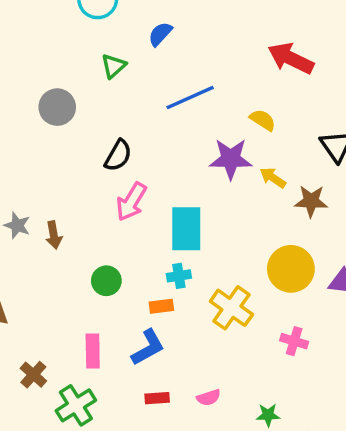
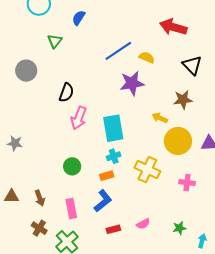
red arrow: (291, 58) -> (173, 27), moved
blue line: (190, 98) -> (118, 51), moved
yellow arrow: (273, 178) -> (160, 118), moved
brown arrow: (54, 235) -> (40, 198), moved

